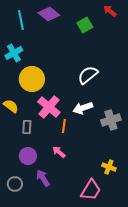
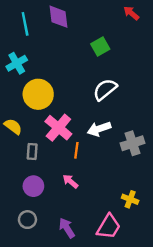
purple diamond: (49, 14) -> (58, 17), turned 45
green square: (85, 25) -> (100, 47), moved
purple arrow: (43, 178) -> (67, 228), moved
gray circle: (15, 184) -> (27, 220), moved

